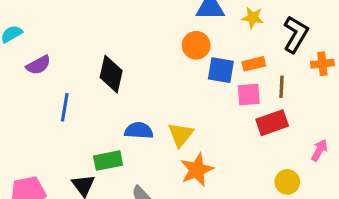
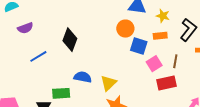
orange rectangle: (254, 64) -> (160, 36), moved
pink square: (249, 95) -> (154, 64), turned -35
blue line: (65, 107) -> (38, 56), turned 42

